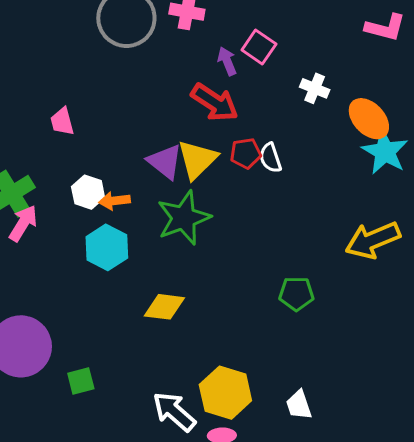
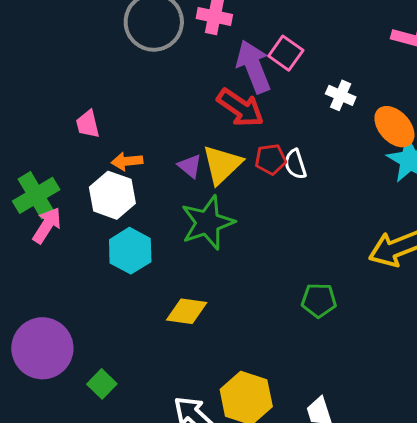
purple arrow: (227, 61) -> (254, 67), size x1.8
purple triangle: (165, 162) -> (190, 166), size x0.7
white hexagon: (88, 192) -> (112, 195), size x1.4
orange arrow: (115, 201) -> (127, 161), moved
green square: (81, 381) -> (102, 384), turned -32

